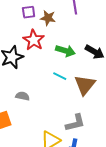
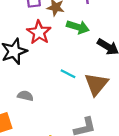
green arrow: (65, 51) -> (78, 27), moved

